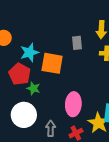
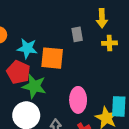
cyan star: (29, 52) -> (27, 48), turned 30
green star: (33, 88) -> (34, 86), size x1.6

